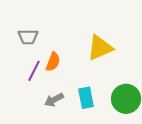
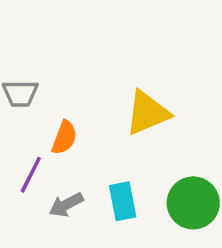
purple line: (34, 71) -> (31, 175), moved

